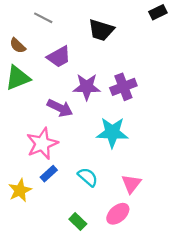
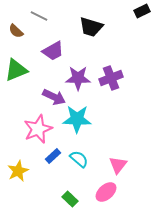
brown semicircle: (18, 46) -> (16, 31), moved
cyan star: (112, 132) -> (77, 119), moved
blue rectangle: (49, 174) -> (53, 156), moved

